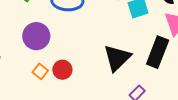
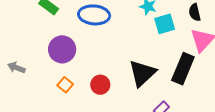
red circle: (62, 70) -> (100, 85), moved

